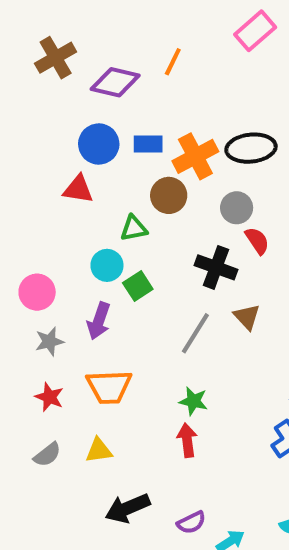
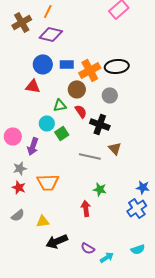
orange line: (173, 62) -> (48, 11), moved
red semicircle: (257, 241) -> (81, 111), moved
purple arrow: (99, 321) -> (33, 146), moved
gray line: (195, 333) -> (90, 156), turned 70
gray star: (49, 341) -> (20, 168), moved
green star: (193, 401) -> (100, 189), moved
yellow triangle: (99, 451) -> (43, 221), moved
purple semicircle: (191, 523) -> (88, 248), turned 56

